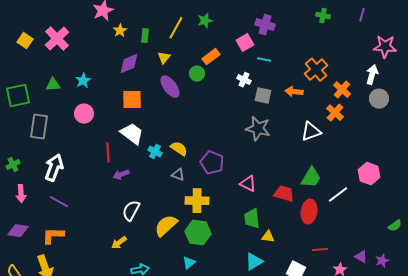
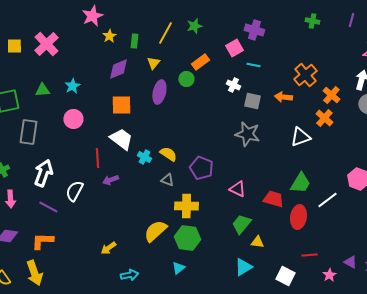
yellow square: (25, 41) -> (14, 46), turned -35
purple ellipse: (170, 87) -> (159, 92), turned 50
white semicircle: (131, 211) -> (74, 191), moved
green trapezoid: (252, 219) -> (241, 224), turned 45

